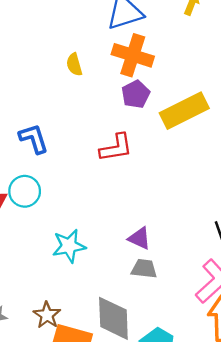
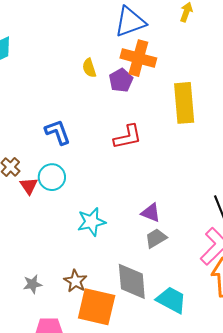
purple pentagon: (136, 94) -> (121, 80), moved
yellow rectangle: (184, 111) -> (184, 103), turned -66
gray trapezoid: (144, 269) -> (156, 238), turned -35

